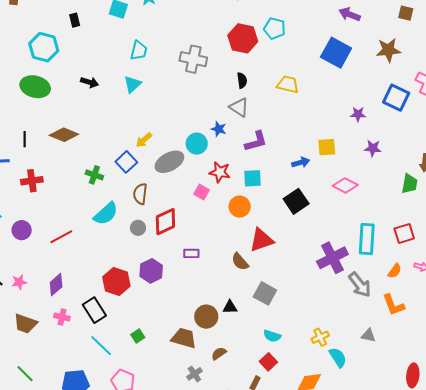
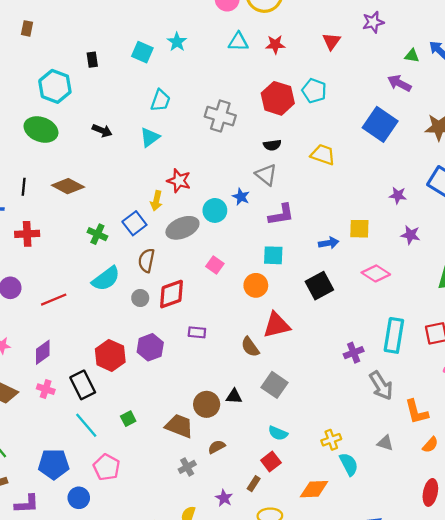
black semicircle: (242, 80) -> (272, 145), turned 84
yellow arrow: (144, 140) -> (156, 201), turned -42
red star: (220, 172) -> (179, 181), moved
purple cross: (332, 258) -> (354, 353), size x0.6
orange semicircle: (395, 271) -> (430, 445), moved

